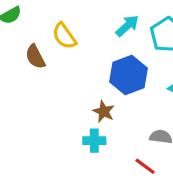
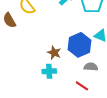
blue hexagon: (129, 75) -> (79, 45), moved

